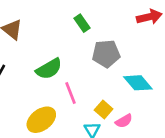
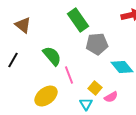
green rectangle: (82, 23) -> (78, 20), size x1.6
green semicircle: (49, 69) -> (52, 56), turned -100

